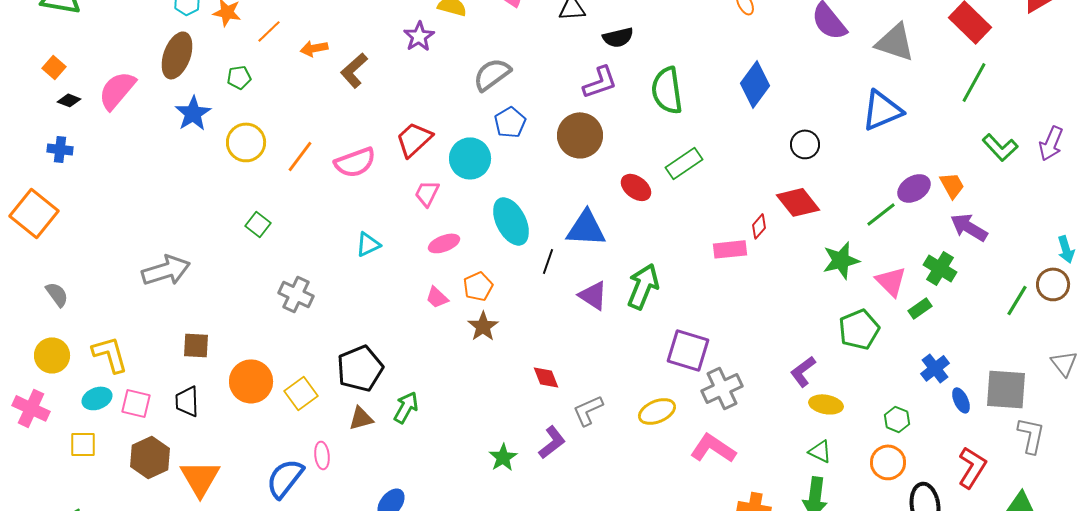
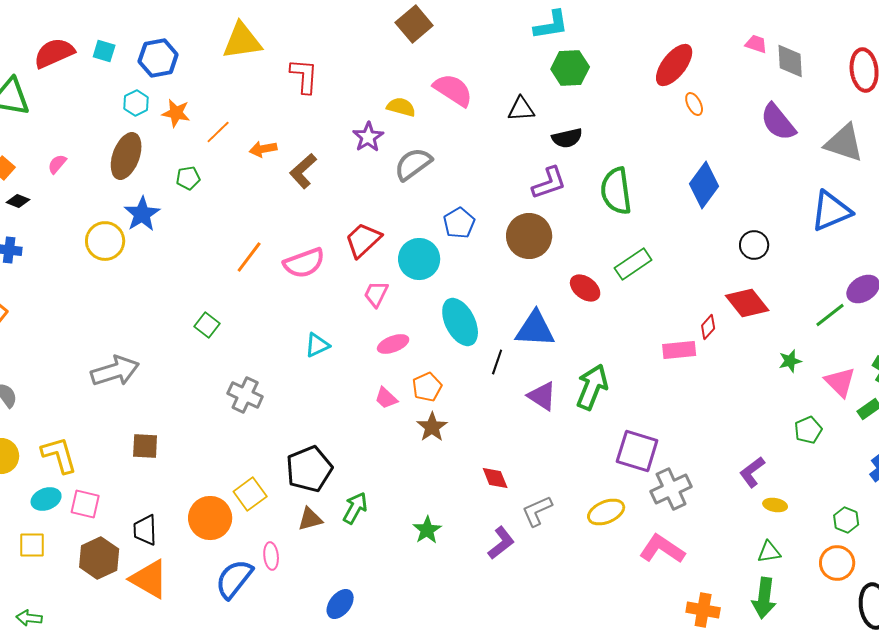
gray semicircle: (492, 74) -> (413, 164), moved
pink semicircle: (117, 90) -> (57, 164), moved, size x0.5
yellow circle: (246, 142) -> (105, 241), moved
green star: (841, 260) -> (790, 361), size x0.6
green pentagon: (859, 329) -> (808, 430), size x0.7
orange circle: (251, 381) -> (210, 518), moved
black trapezoid: (187, 401) -> (145, 530), moved
yellow ellipse: (826, 404) -> (775, 505), size x0.7
green triangle: (820, 451) -> (769, 552), turned -35
green star: (503, 457) -> (427, 530), moved
orange triangle: (200, 478) -> (149, 579), turned -30

